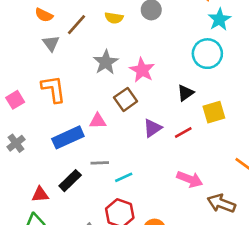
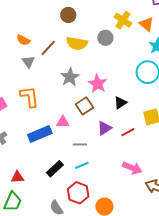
yellow semicircle: (114, 18) -> (77, 43), size x1.5
black triangle: (185, 93) -> (120, 103), moved
gray line: (100, 163) -> (80, 144), moved
black rectangle: (70, 181) -> (55, 169), moved

